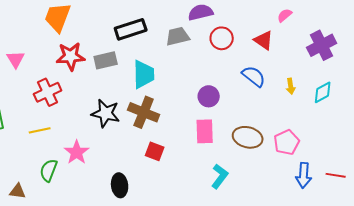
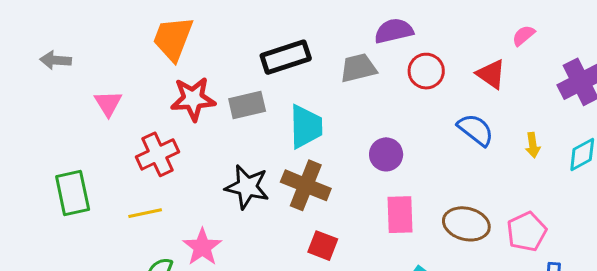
purple circle: (209, 96) -> (386, 154), moved

